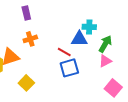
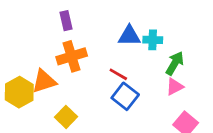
orange cross: (30, 39) -> (72, 56), size x1.5
blue triangle: (79, 39) -> (129, 36), moved
blue square: (69, 68) -> (125, 96), turned -36

